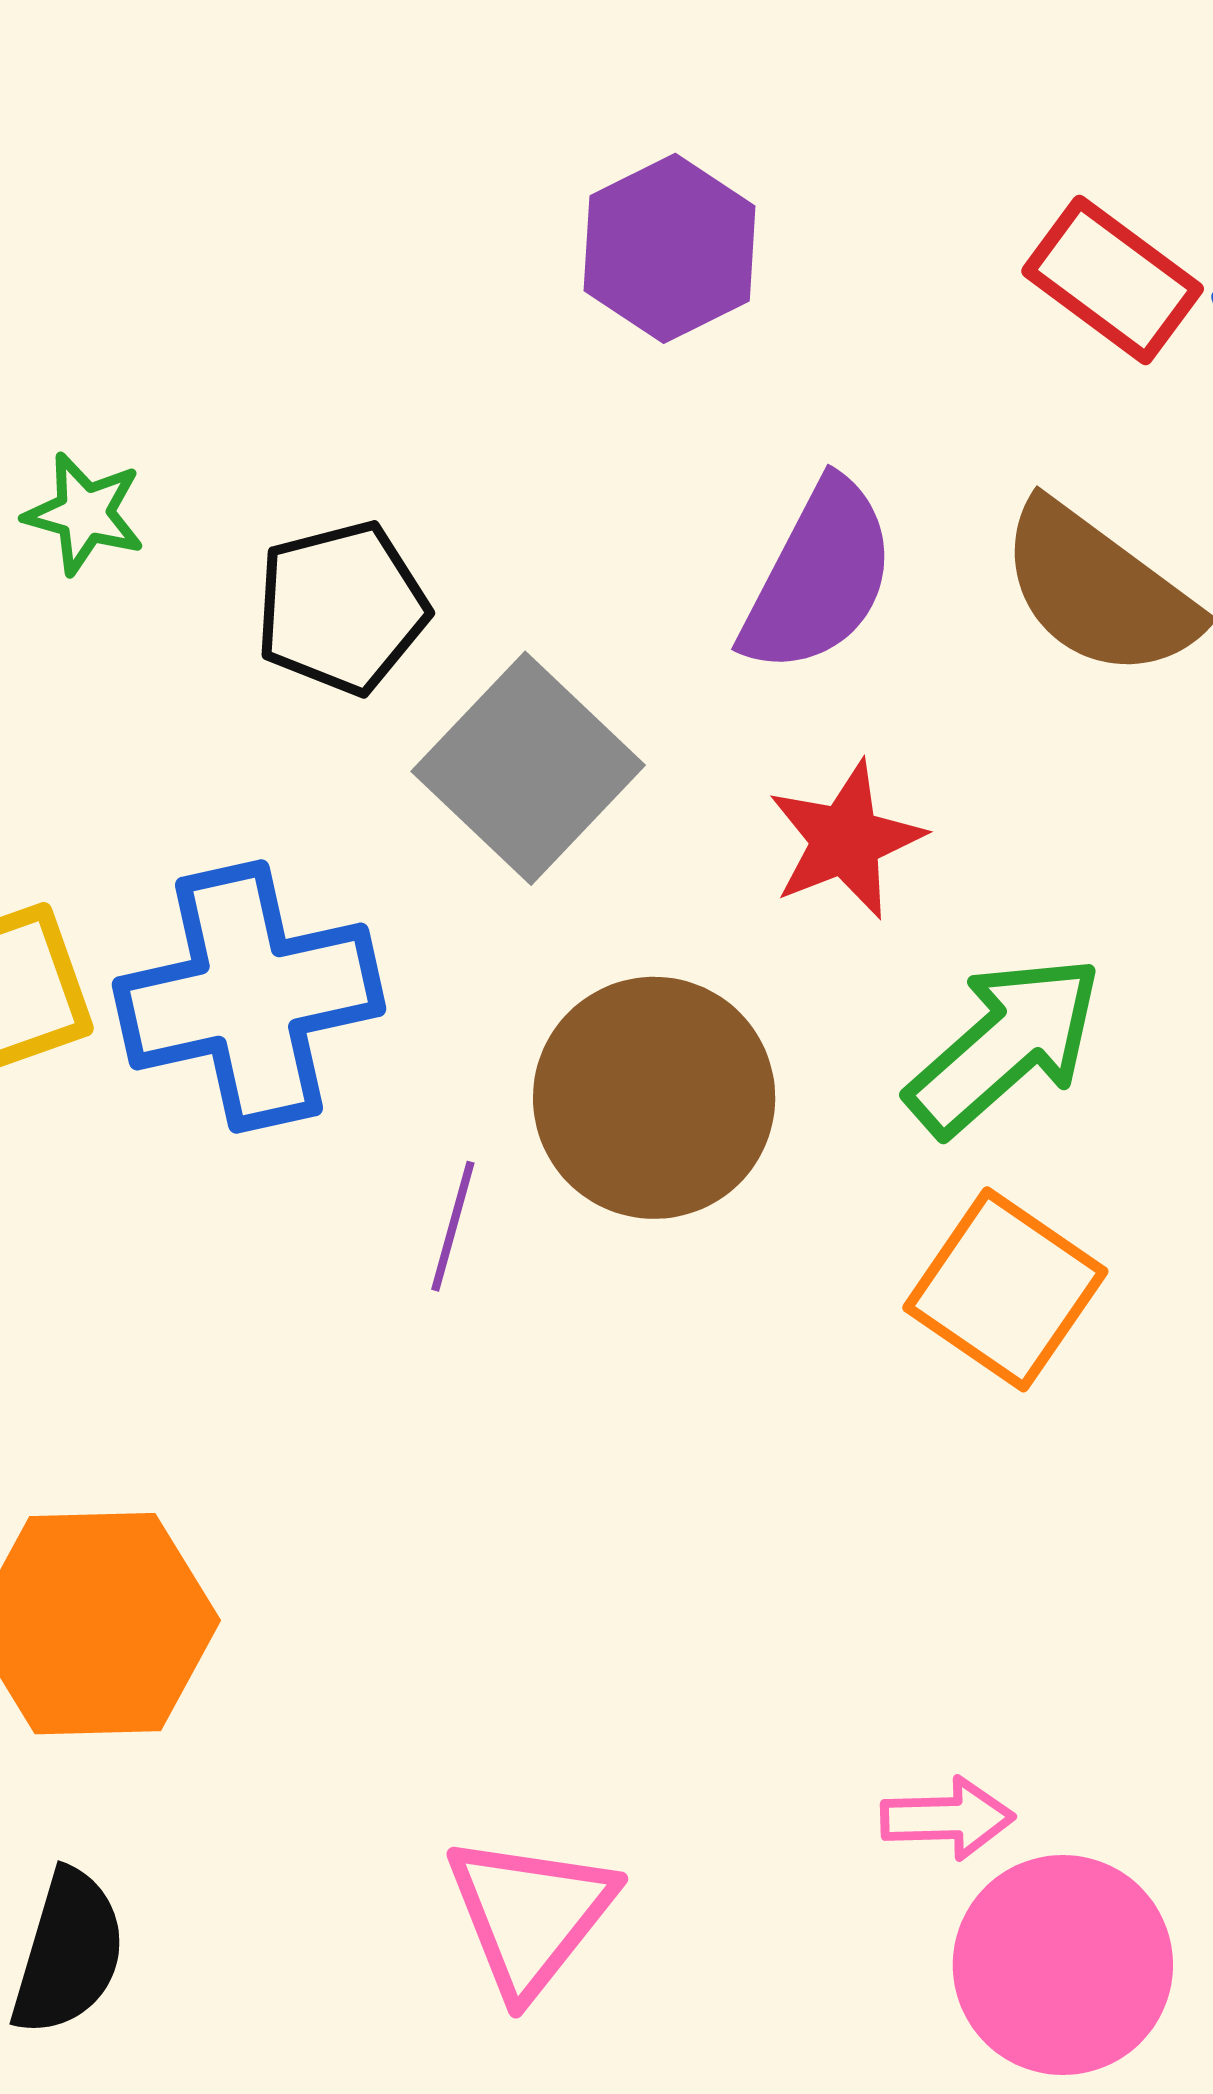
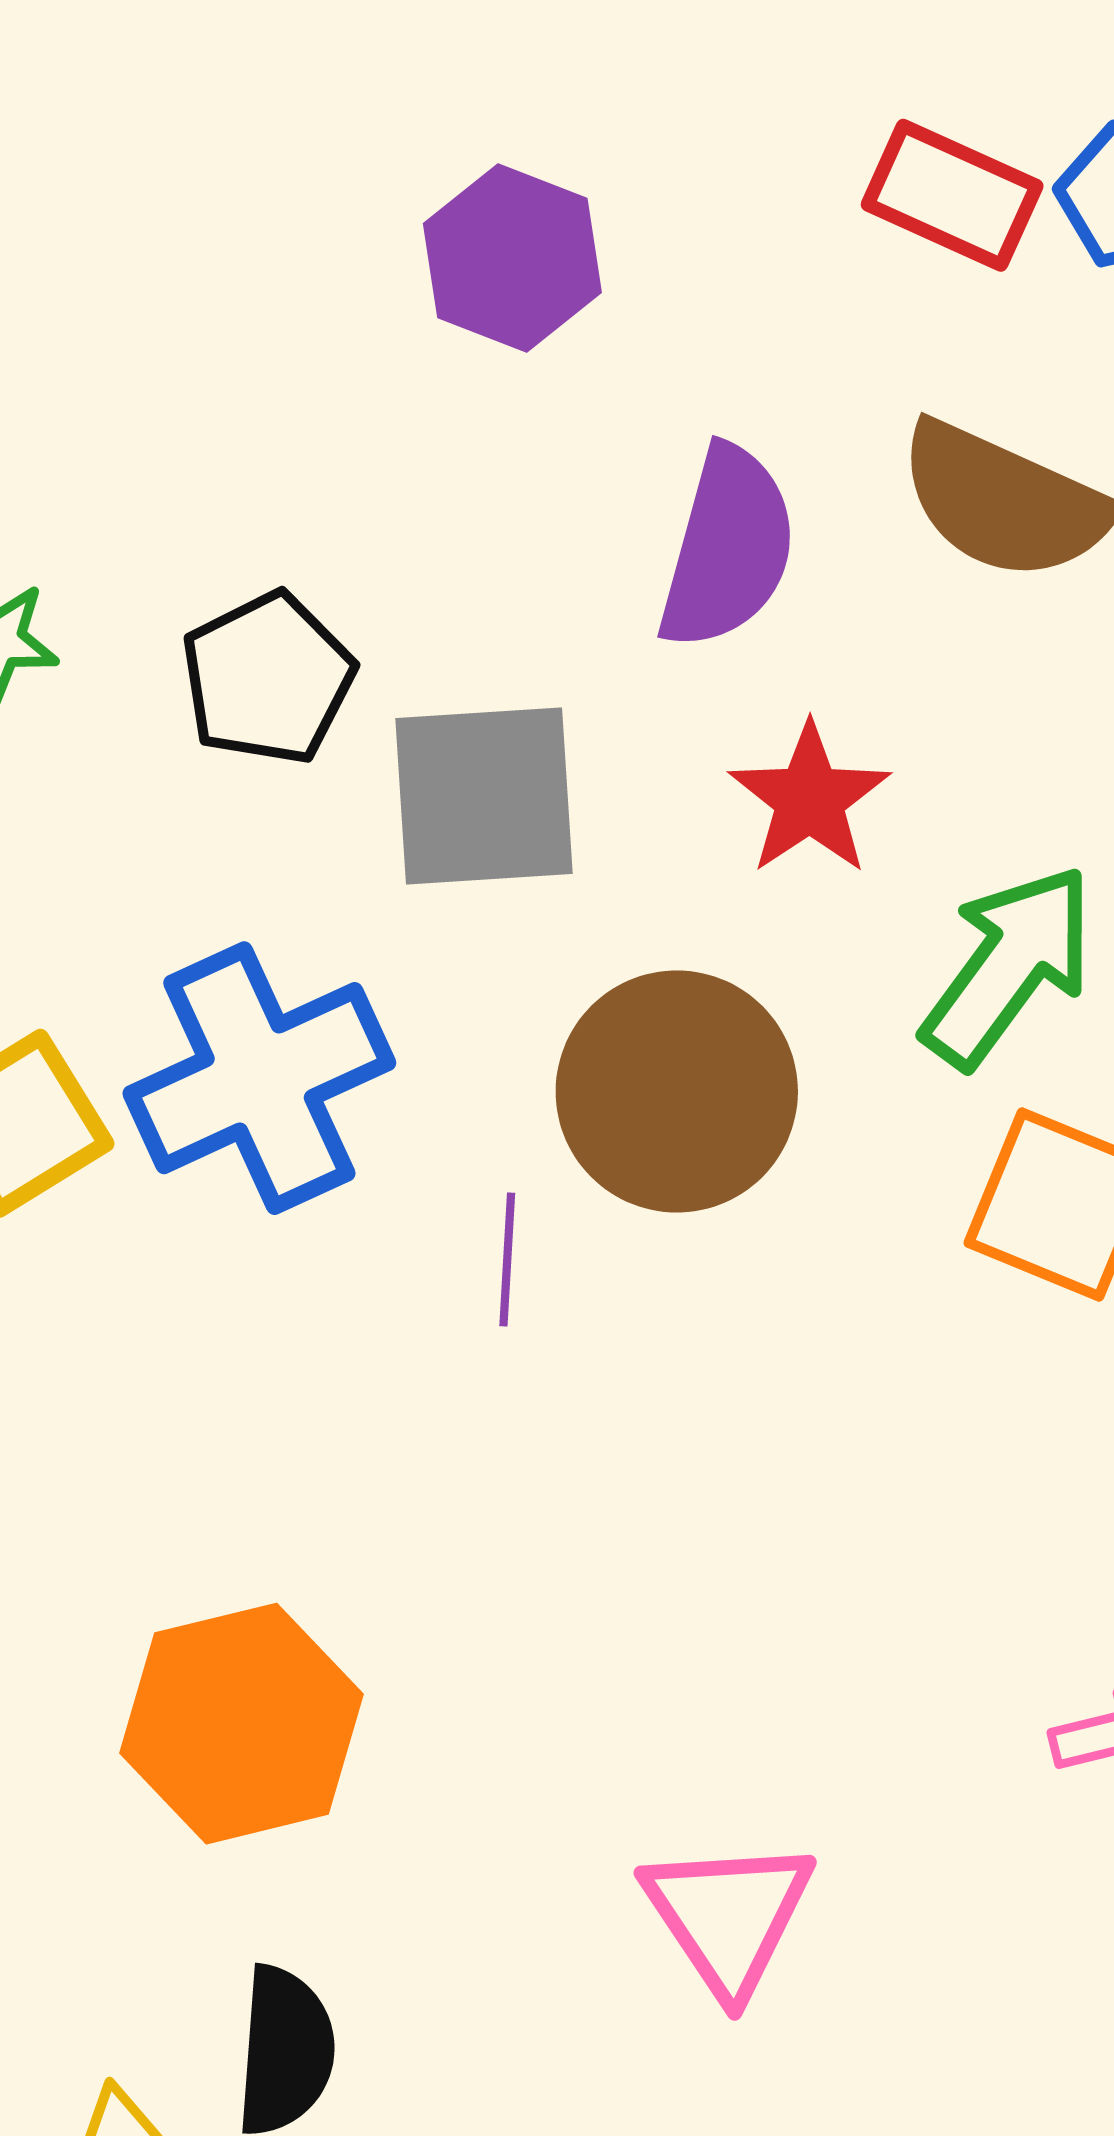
gray square: (528, 768) -> (484, 796), turned -35

